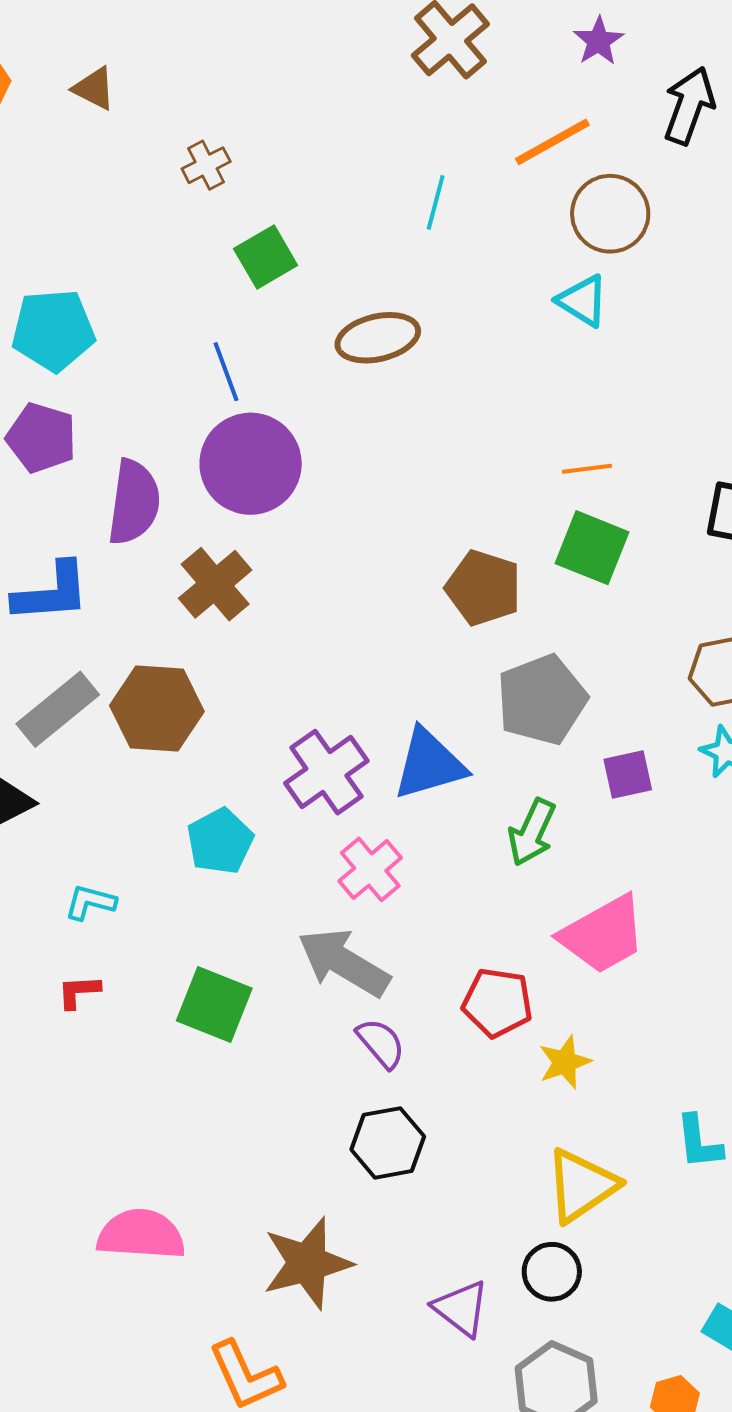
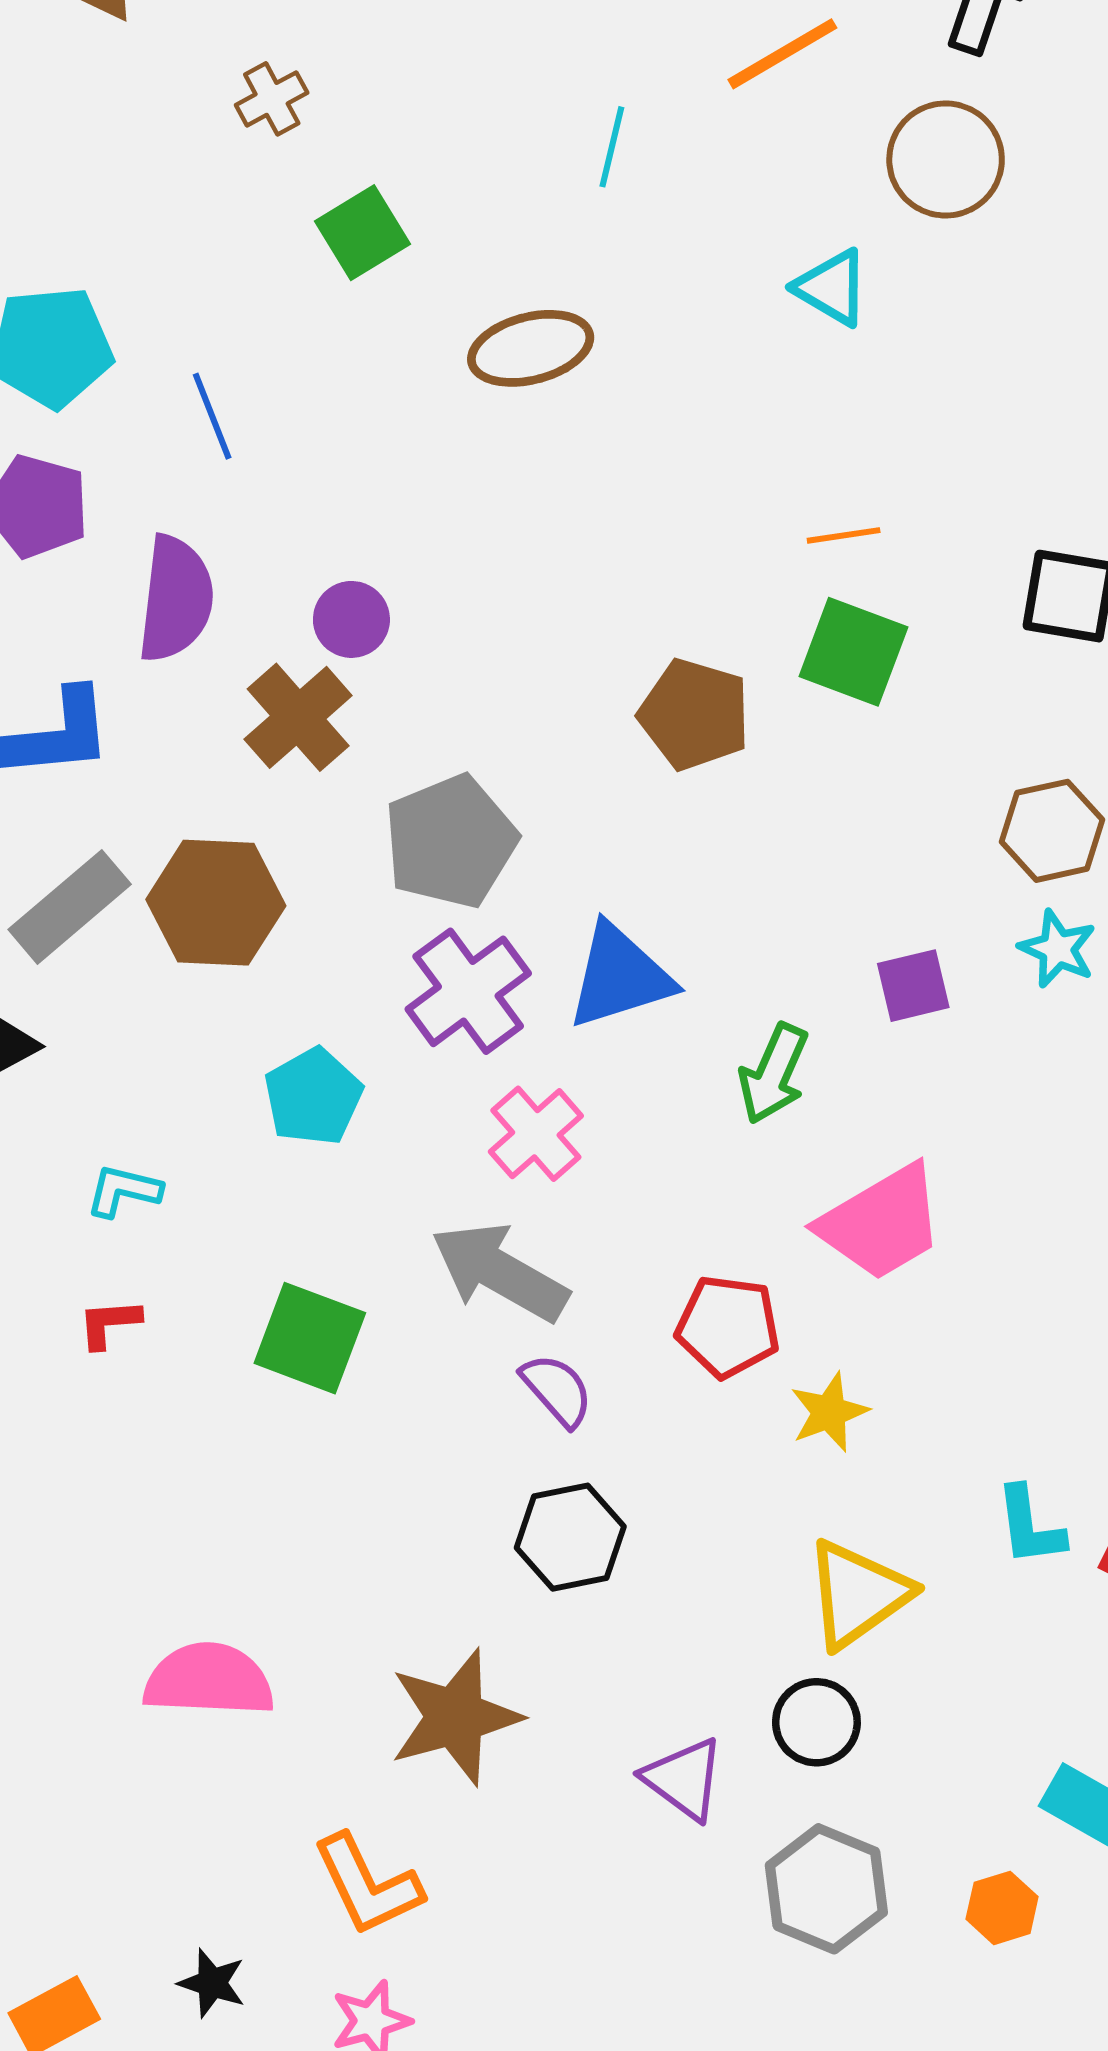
brown circle: (610, 214) -> (946, 159), moved
blue line: (226, 372) -> (212, 416), moved
purple circle: (251, 464) -> (351, 619), moved, size x0.5
gray pentagon: (542, 700) -> (450, 841), moved

